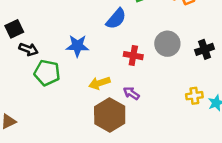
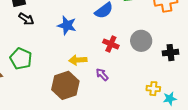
green pentagon: (47, 73) -> (21, 59), moved
brown hexagon: (110, 115) -> (65, 85), moved

